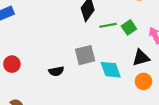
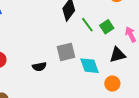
green line: (108, 25) -> (87, 25), turned 63
orange circle: (143, 81) -> (112, 84), moved

